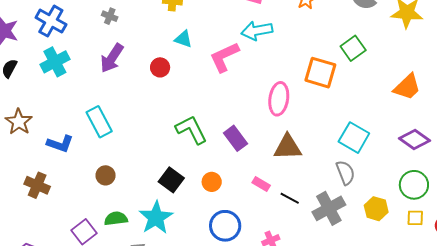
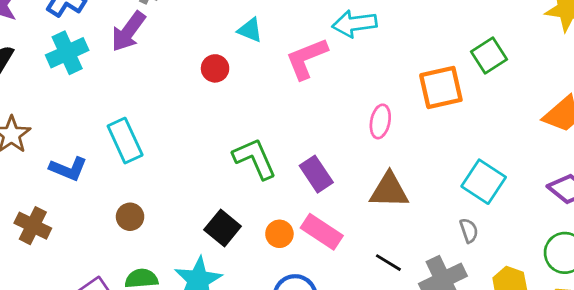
purple arrow: (112, 58) -> (128, 31), moved
orange square: (320, 73) -> (441, 87), turned -32
pink ellipse: (279, 99) -> (380, 121), size x0.7
gray semicircle: (345, 173) -> (469, 231), size x0.7
pink rectangle: (261, 184) -> (322, 232), moved, size x1.6

